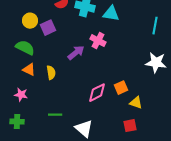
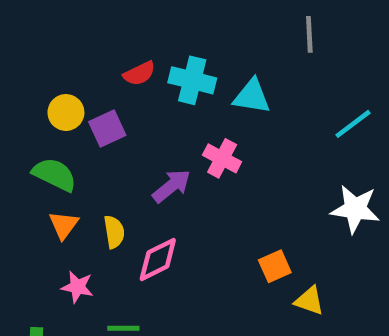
cyan line: (155, 26) -> (353, 124), turned 42
orange triangle: (29, 70) -> (64, 225), turned 40
pink diamond: (97, 93) -> (158, 259), moved
pink star: (21, 95) -> (77, 287), moved

